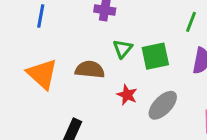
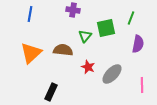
green square: (155, 56) -> (106, 28), moved
orange triangle: (42, 74) -> (31, 53), turned 35

